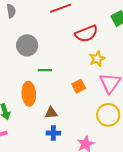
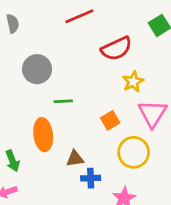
yellow circle: (108, 115) -> (134, 152), moved
blue cross: (53, 133) -> (91, 178), moved

